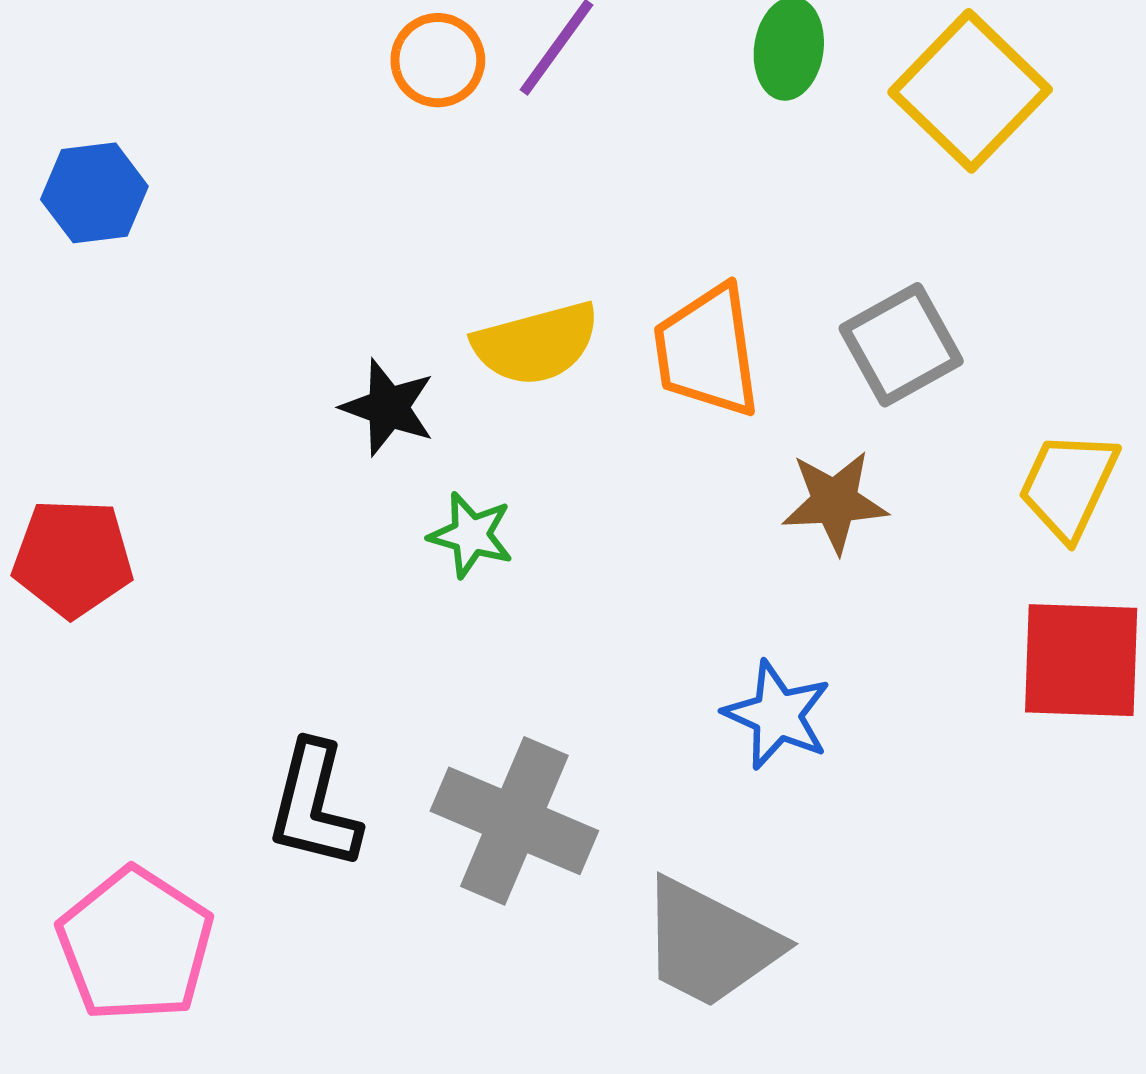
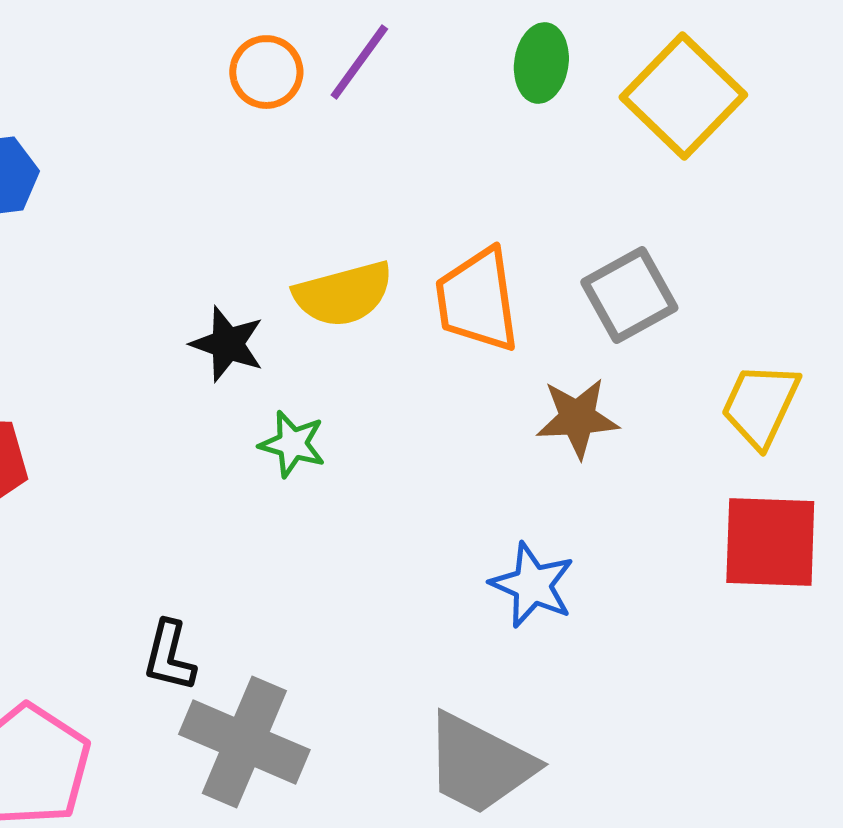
black L-shape: (314, 806) -> (169, 656), size x0.7
gray cross: (514, 821) -> (244, 742), moved

